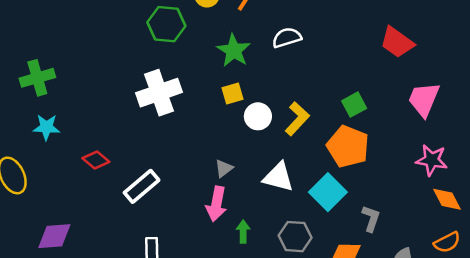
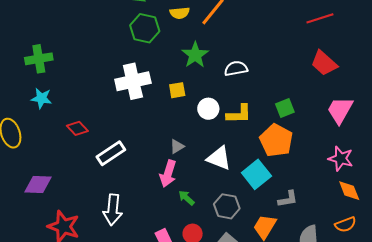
white semicircle: (287, 38) -> (236, 68), moved
yellow square: (232, 94) -> (177, 90), moved
yellow L-shape: (297, 119) -> (239, 114), turned 40
gray L-shape: (371, 219) -> (288, 199), turned 55
green arrow: (243, 232) -> (186, 198), turned -54

